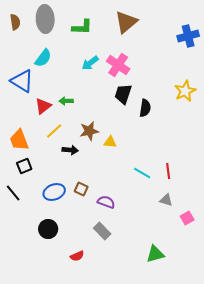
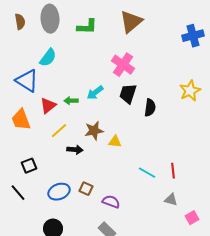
cyan arrow: (90, 63) -> (95, 93), moved
orange trapezoid: (19, 140) -> (21, 120), moved

